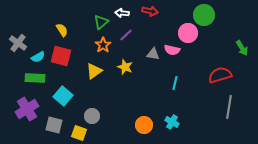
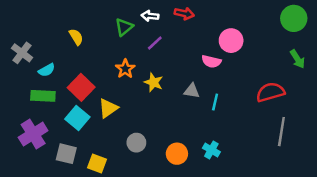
green circle: (204, 15) -> (294, 18), moved
orange star: (103, 45) -> (125, 69), moved
gray triangle: (153, 54) -> (192, 91), moved
red square: (61, 56) -> (81, 87), moved, turned 30
yellow triangle: (94, 71) -> (108, 108), moved
gray circle: (92, 116) -> (136, 143), moved

